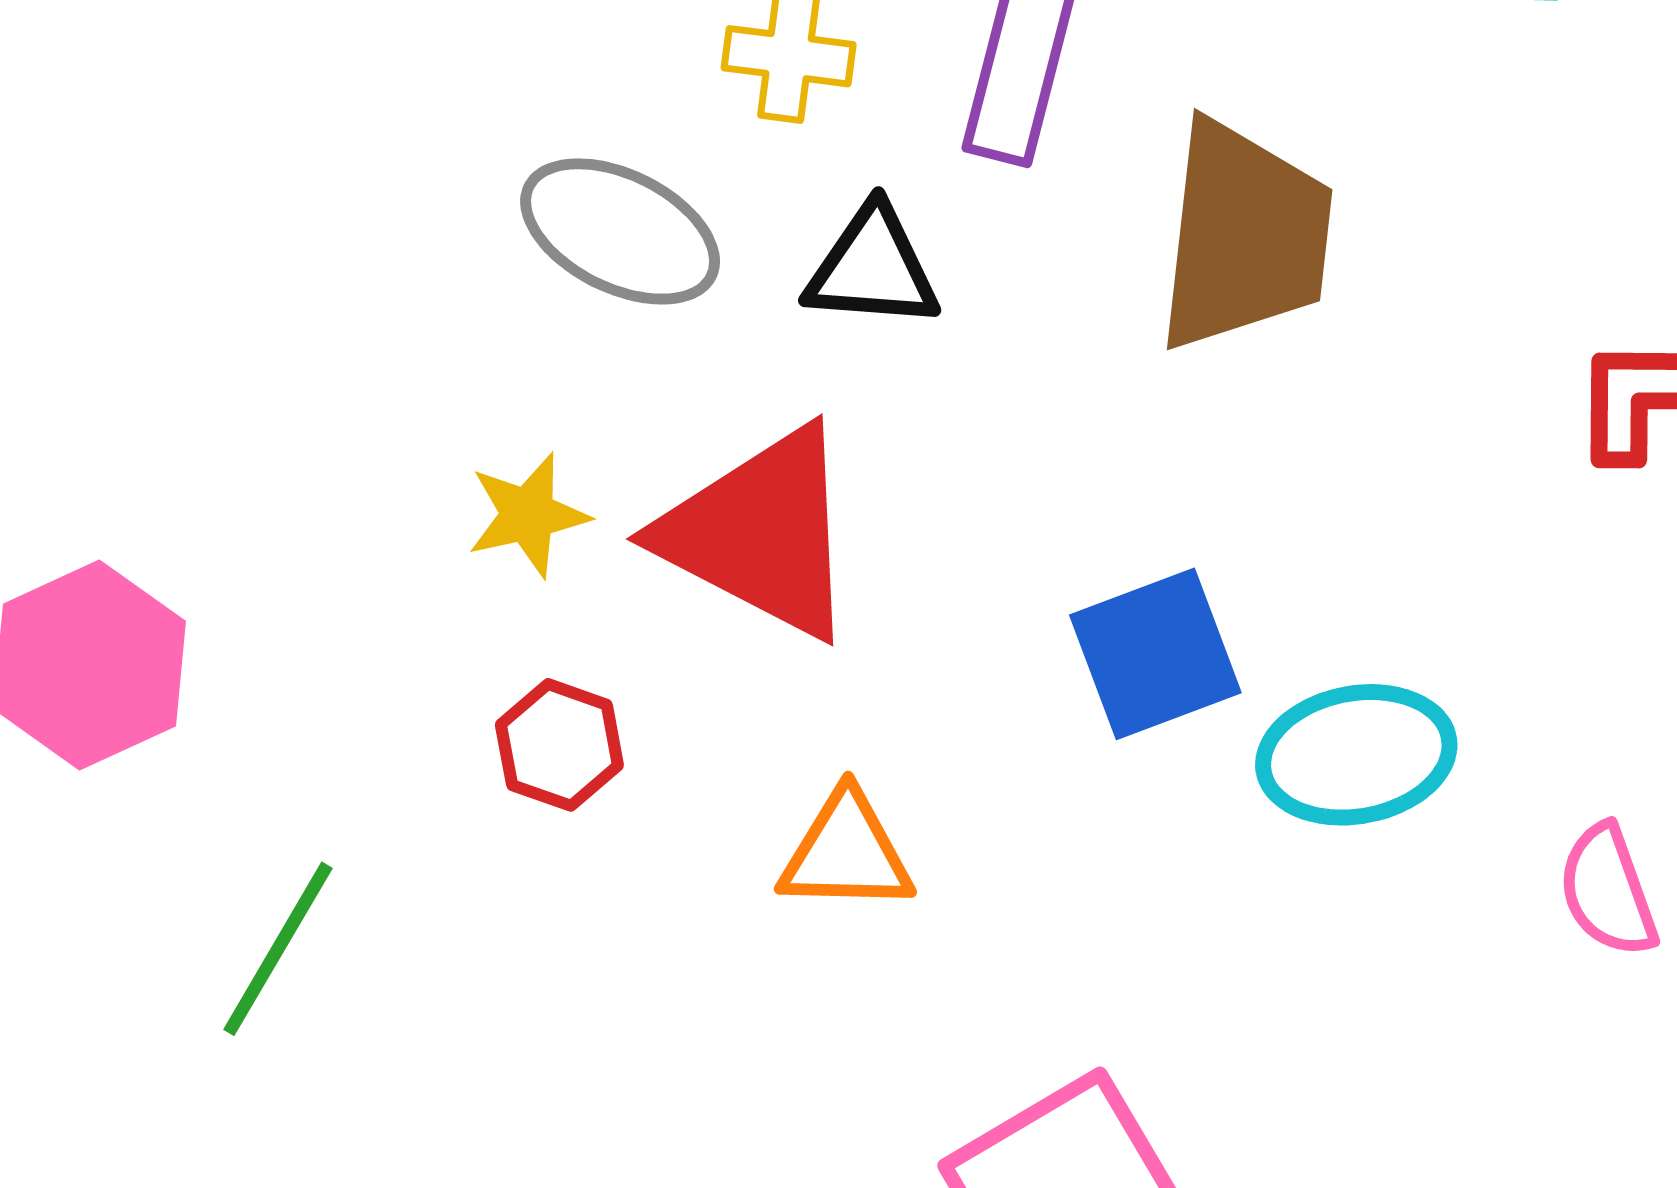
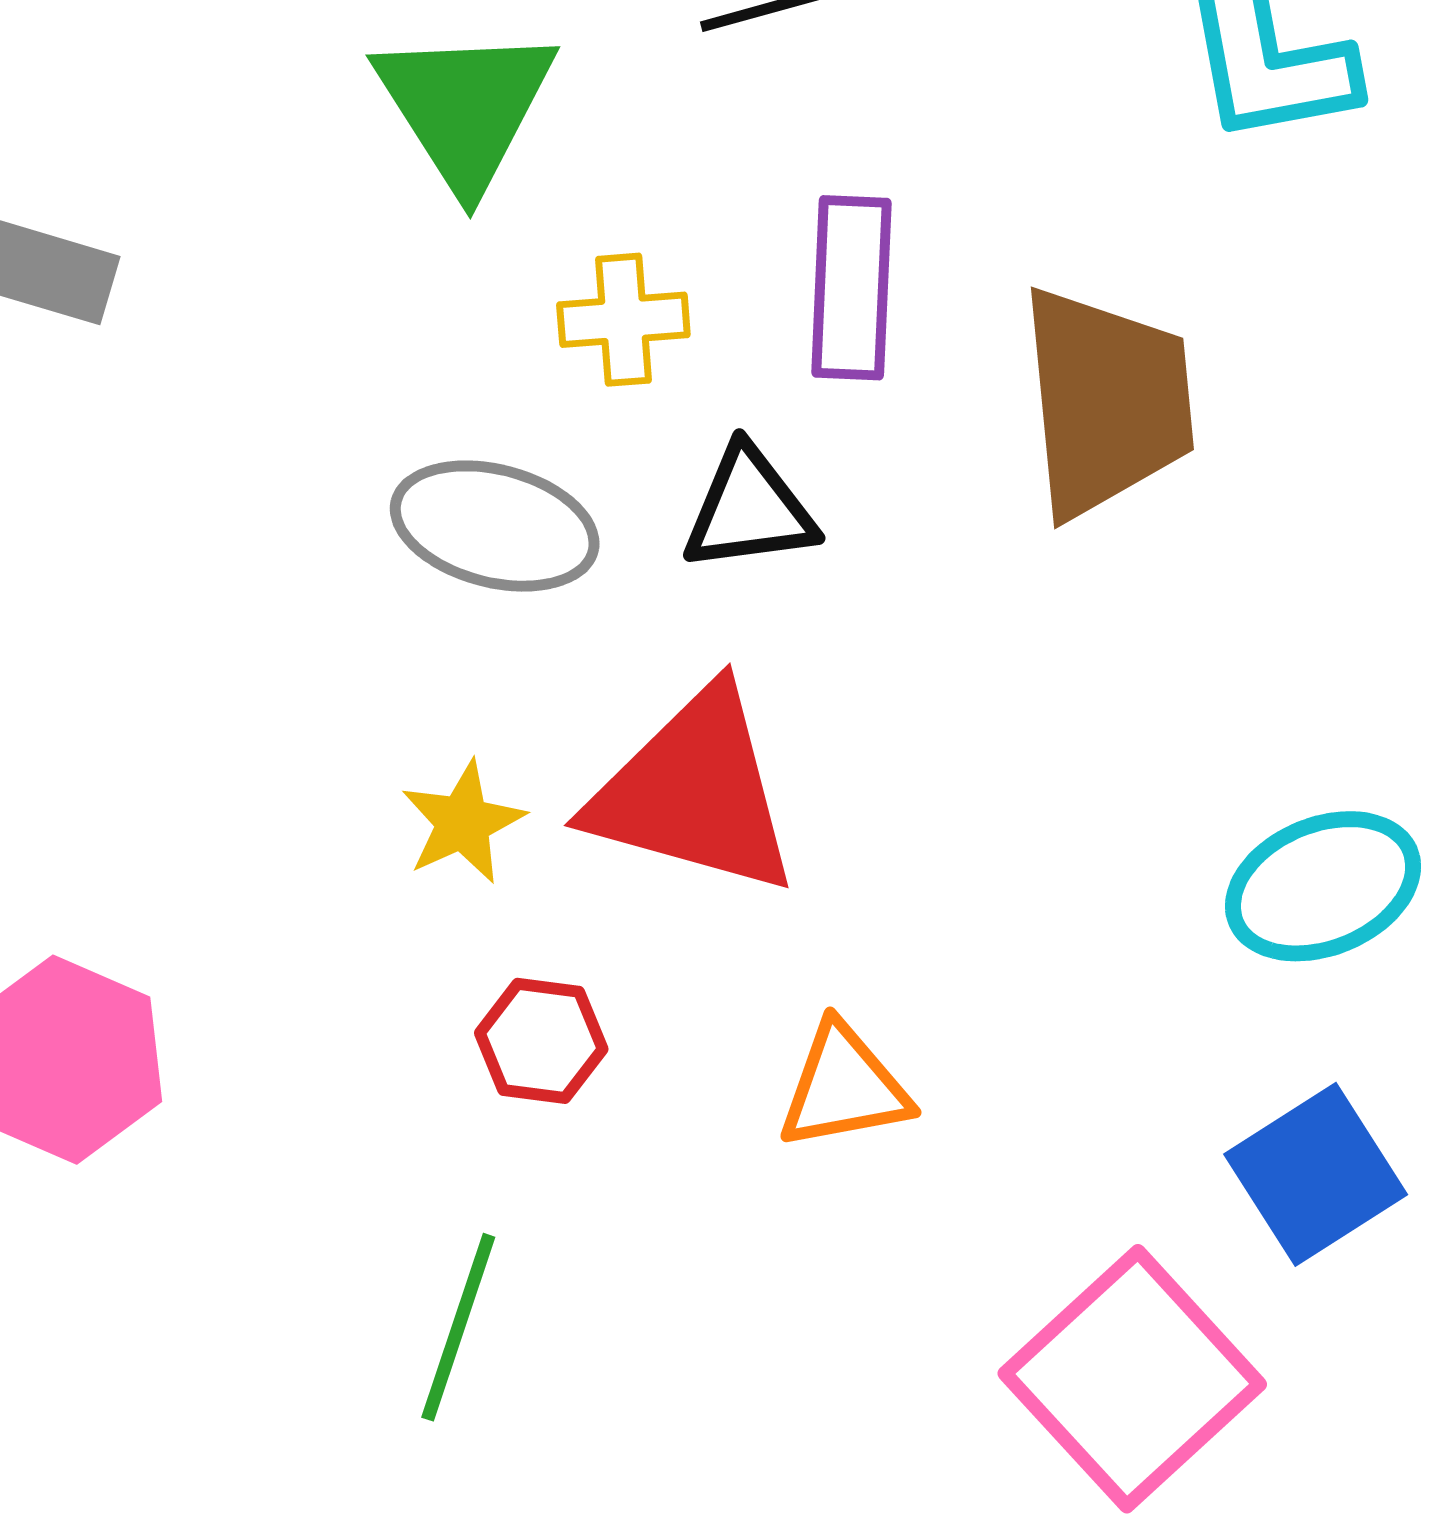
blue square: (1155, 654) -> (1316, 1174), moved
green line: (278, 949) -> (458, 1327), moved

